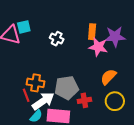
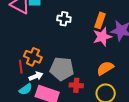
white cross: (57, 39) -> (64, 19), turned -32
pink star: (98, 47) -> (102, 37), turned 30
white arrow: (43, 101) -> (36, 76), size x0.6

